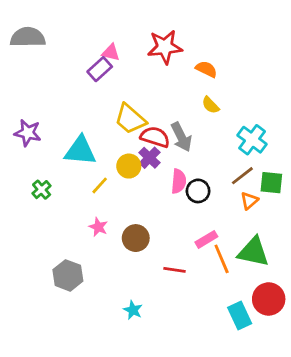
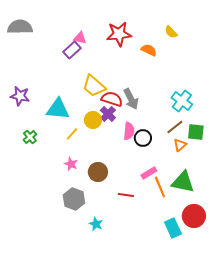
yellow semicircle: (210, 105) -> (171, 32), moved
gray hexagon: (68, 275) -> (74, 199), moved

